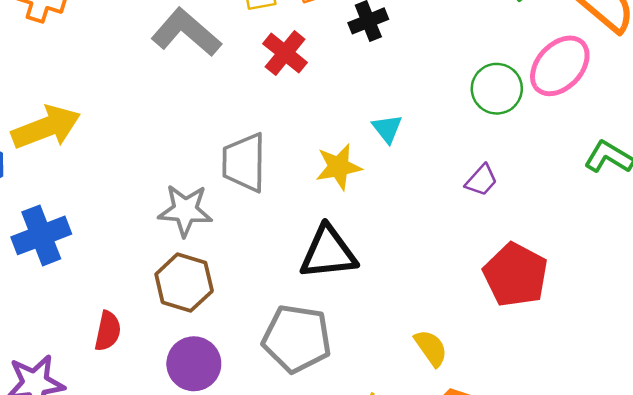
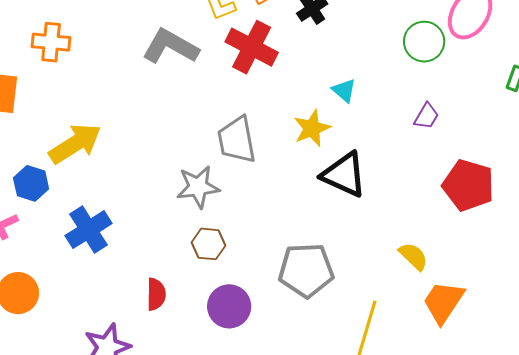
red cross: (285, 53) -> (252, 47), size x1.4
black triangle: (328, 252) -> (344, 175), moved, turned 42
brown hexagon: (184, 283) -> (209, 244), size x0.7

